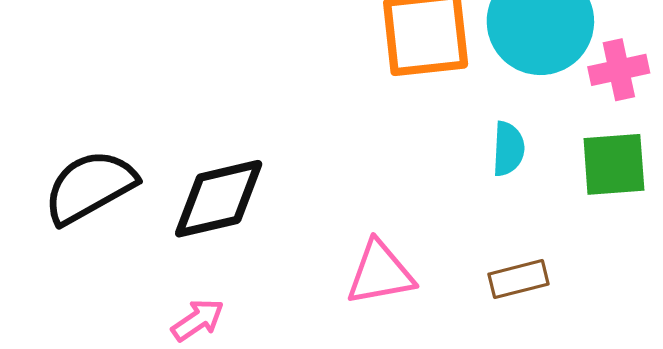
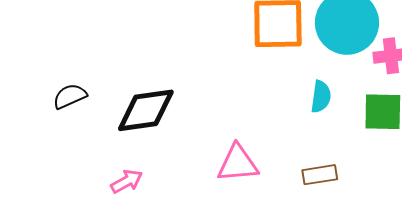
black semicircle: (90, 187) -> (70, 96), size x0.6

